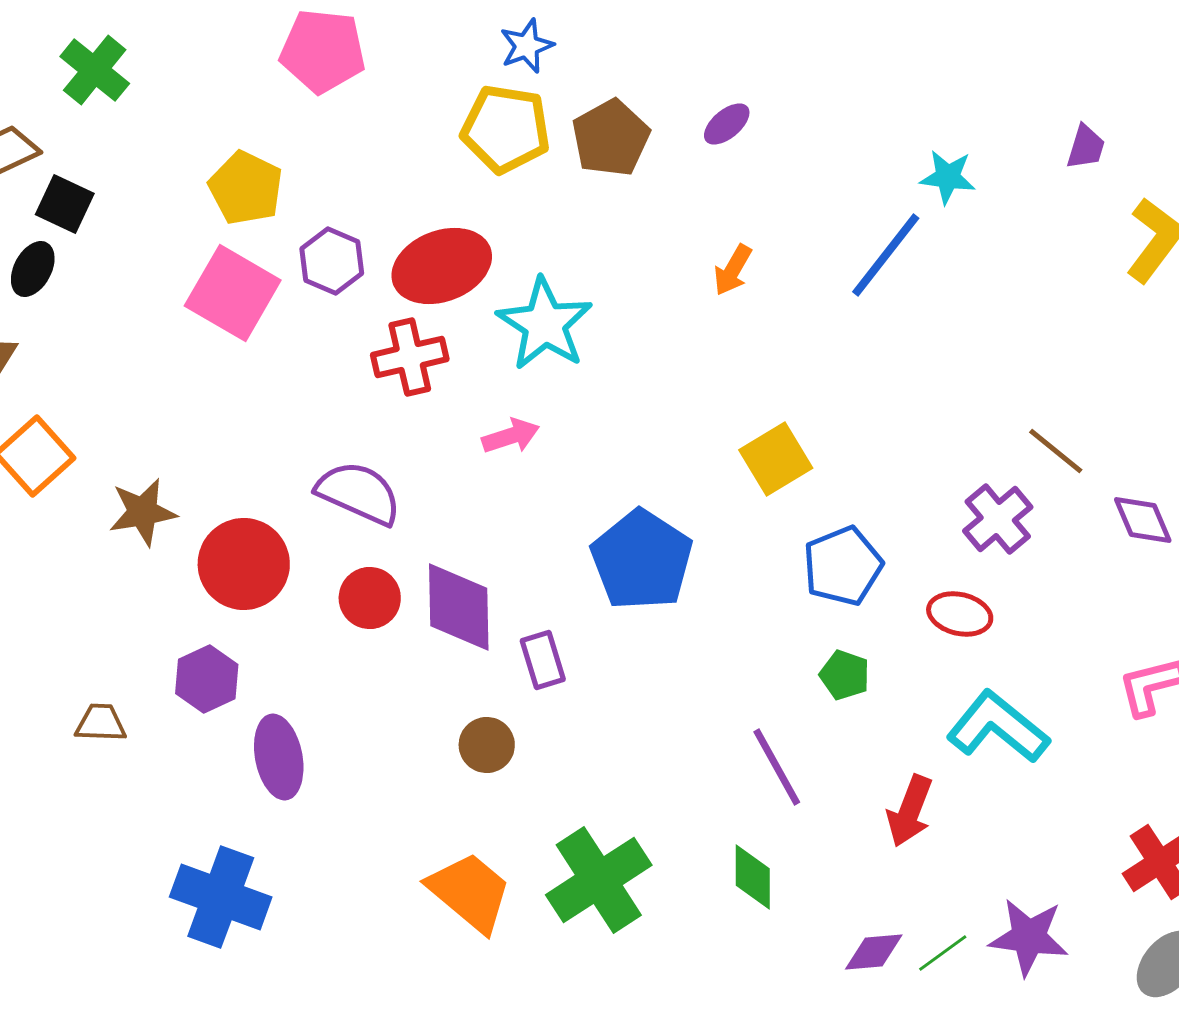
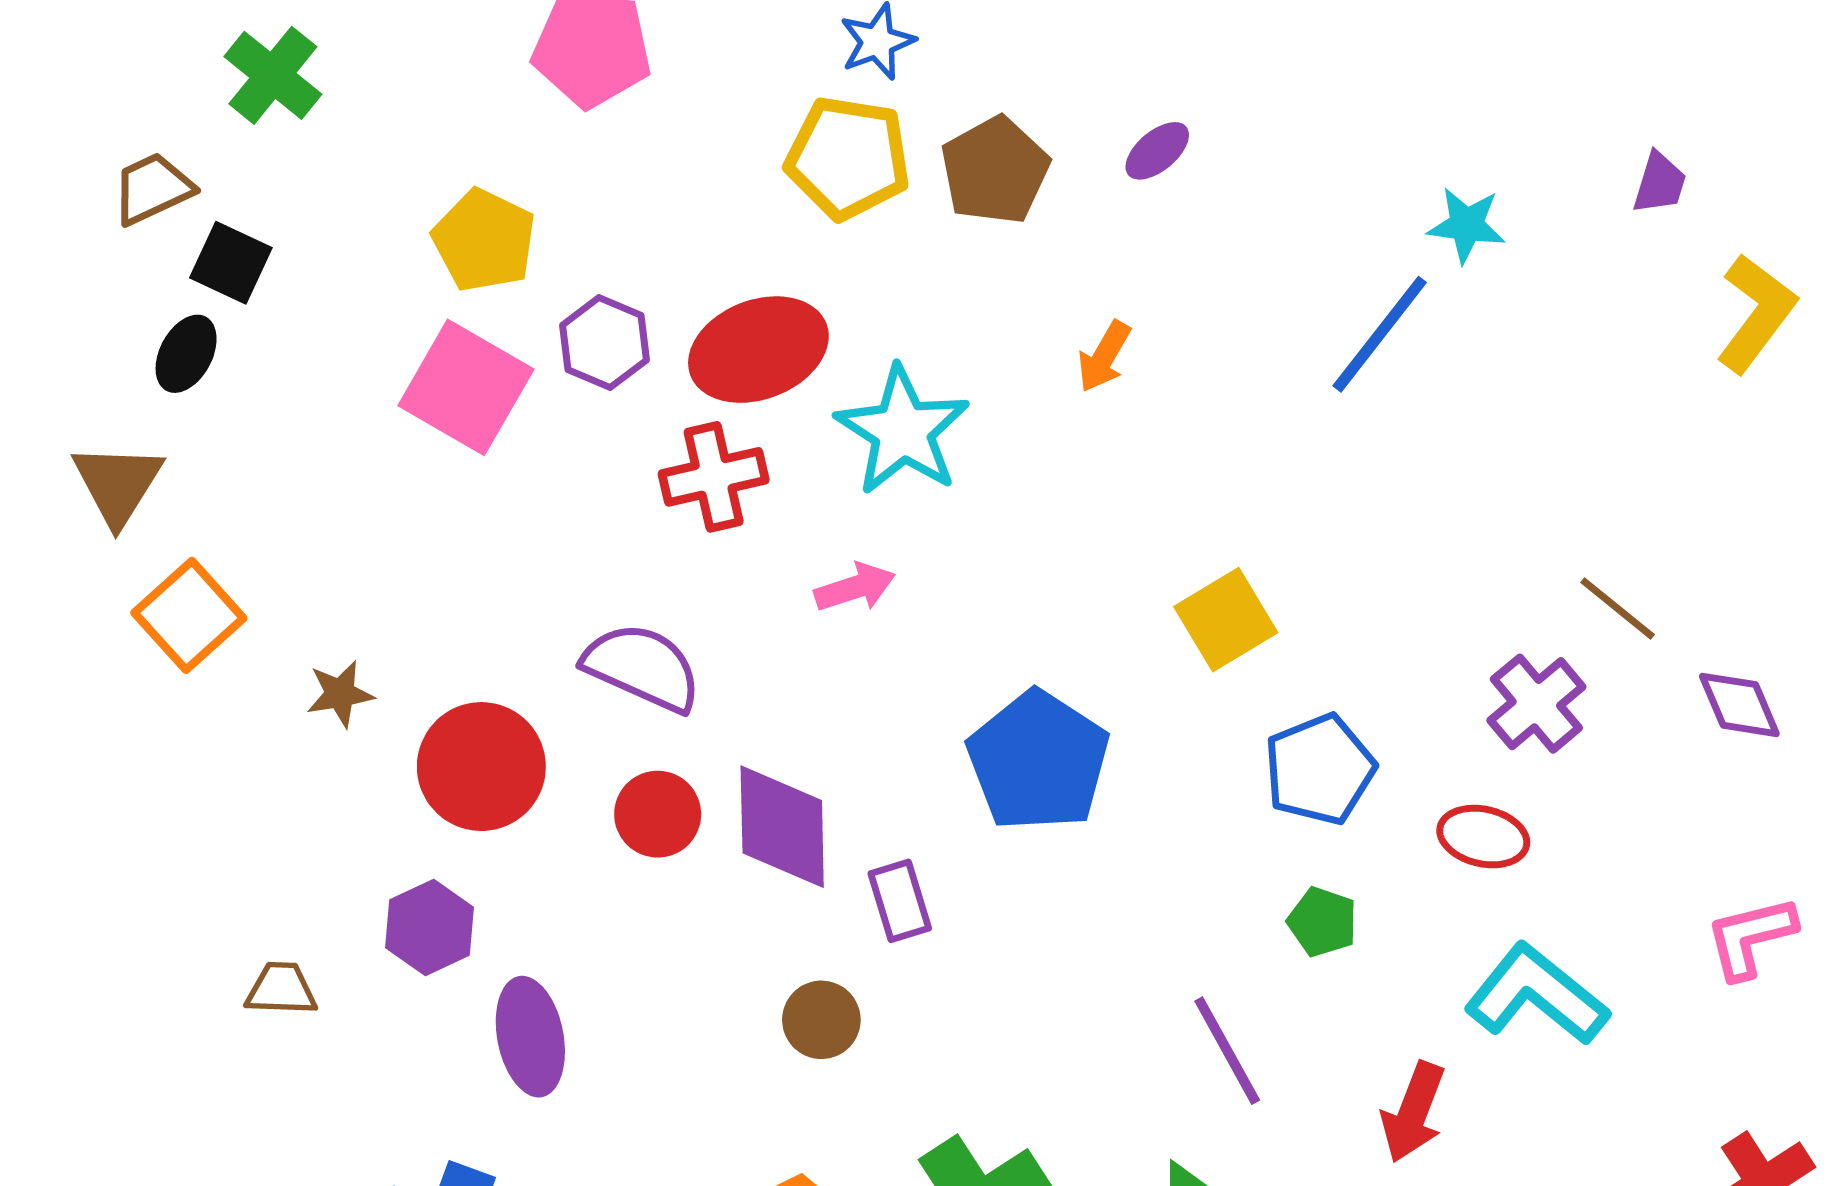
orange arrow: (733, 270) -> (1104, 357), moved
brown star: (143, 512) -> (340, 694), size x0.7

